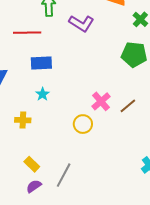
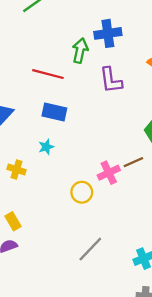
purple L-shape: (81, 23) -> (111, 80), turned 35
brown line: (128, 106) -> (133, 162), moved
gray line: (64, 175) -> (90, 249), moved

